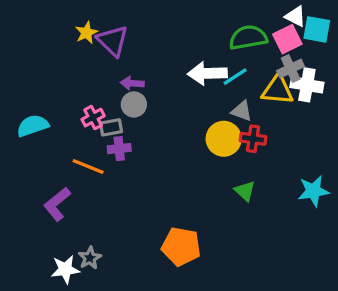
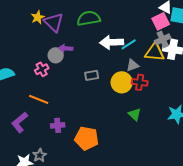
green semicircle: (248, 38) -> (89, 18), moved
gray circle: (134, 104) -> (56, 55), moved
gray triangle: (242, 111) -> (133, 65), turned -40
gray rectangle: (111, 127) -> (92, 75), moved
purple cross: (119, 149) -> (58, 125), moved
orange pentagon: (181, 247) -> (87, 138), moved

